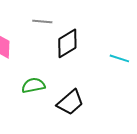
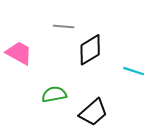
cyan line: (119, 58) -> (134, 71), moved

